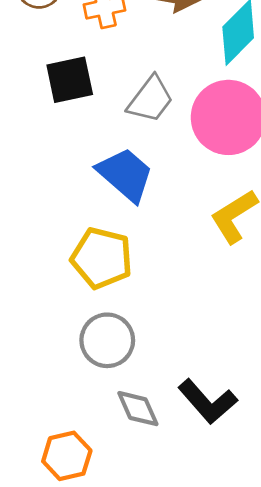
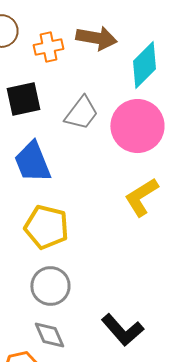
blue trapezoid: (125, 175) -> (32, 162), moved, turned -153
gray diamond: (138, 409) -> (49, 335), moved

